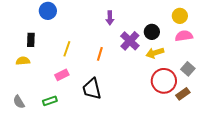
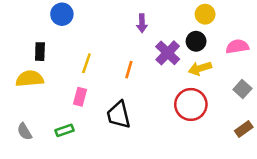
yellow circle: (180, 16) -> (205, 14), moved
yellow semicircle: (23, 61) -> (30, 79), size x1.5
pink rectangle: (62, 75) -> (80, 97), turned -48
red circle: (164, 81) -> (191, 104), moved
brown rectangle: (183, 94) -> (244, 129), moved

